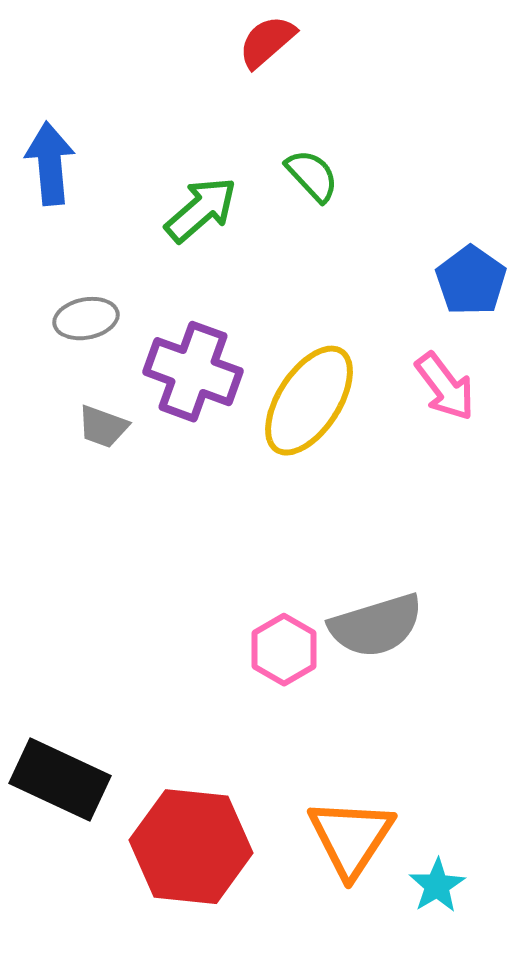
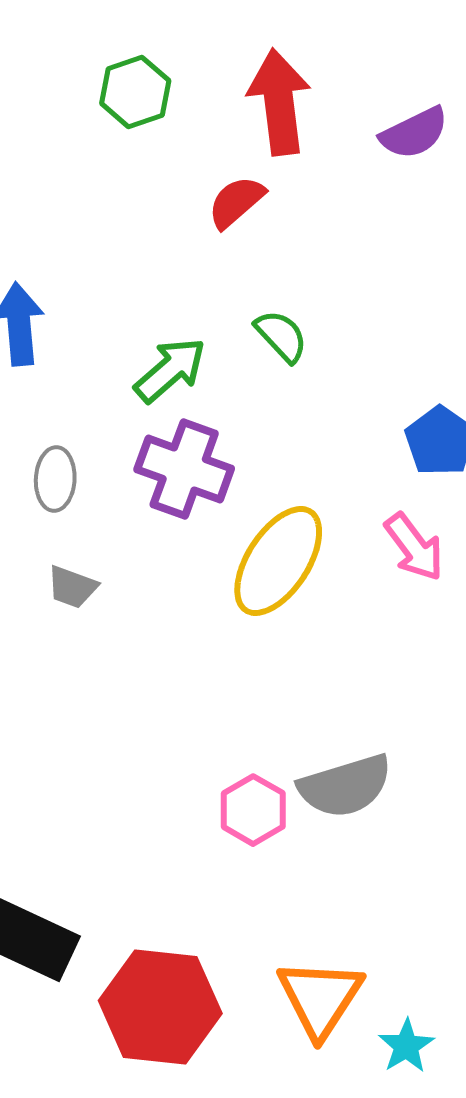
gray ellipse: (86, 319) -> (55, 479), turned -76
purple cross: (193, 372) -> (184, 469), moved

